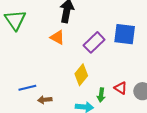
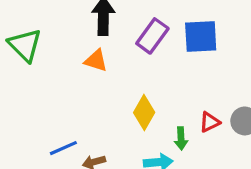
purple rectangle: (94, 42) -> (152, 36), moved
red triangle: (121, 88) -> (210, 122), turned -48

